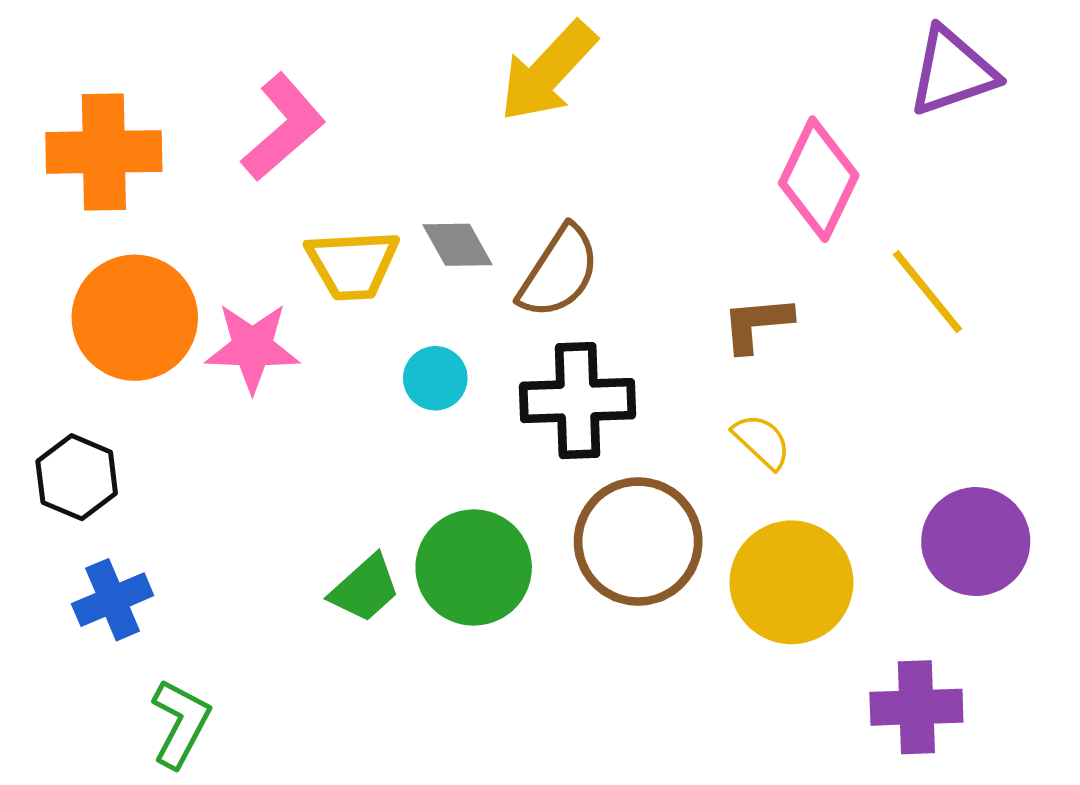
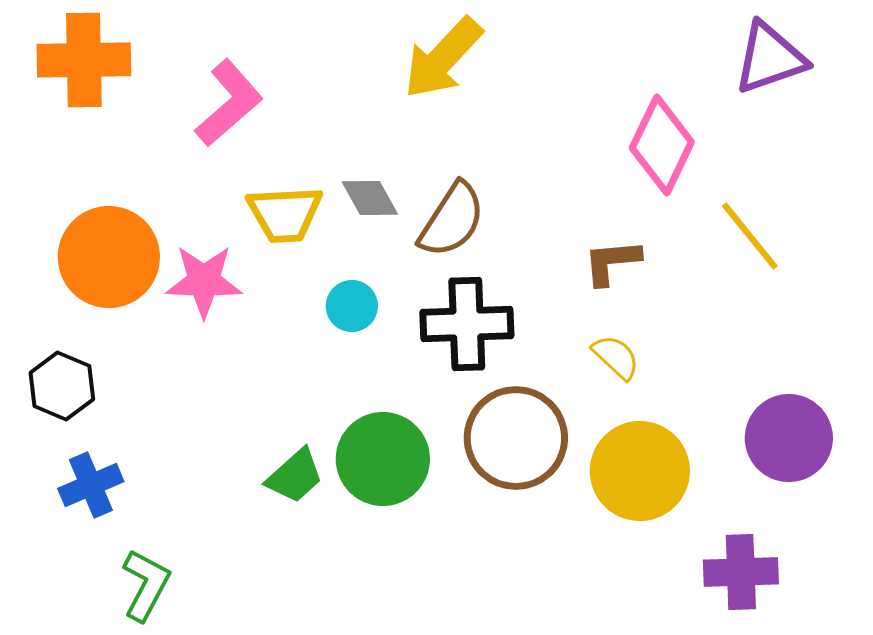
orange cross: (104, 152) -> (84, 60), moved

